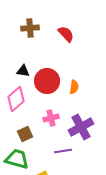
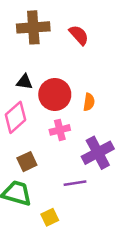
brown cross: (30, 28) -> (33, 27), size x1.4
pink cross: (51, 118) -> (60, 130), moved

